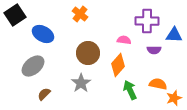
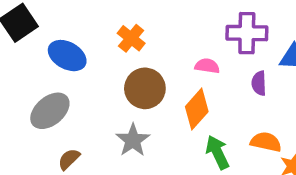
orange cross: (80, 14) -> (131, 38), moved
purple semicircle: (154, 50) -> (259, 83), turned 88

